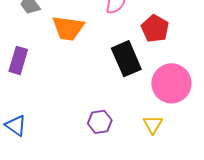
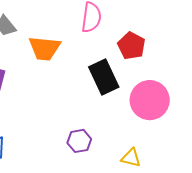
yellow triangle: (153, 124) -> (131, 158), moved, turned -45

